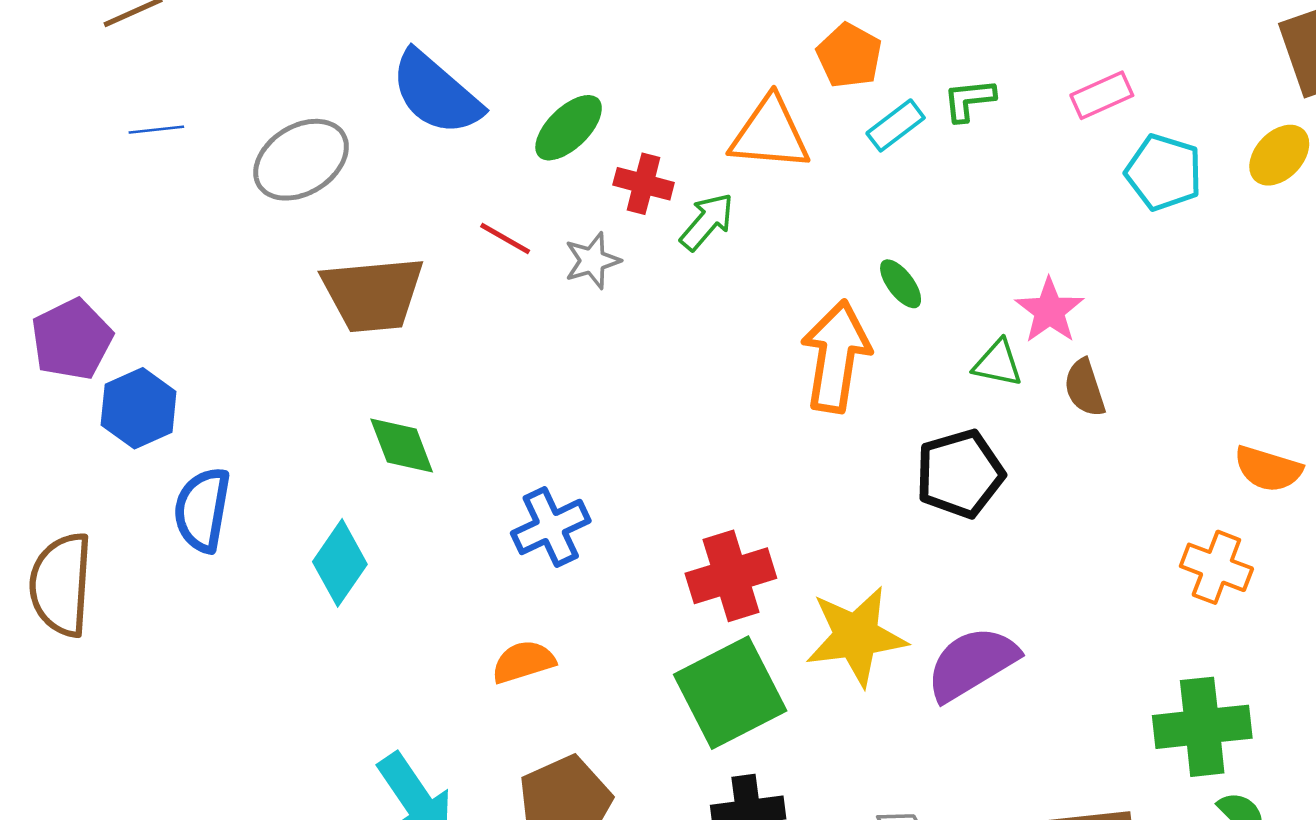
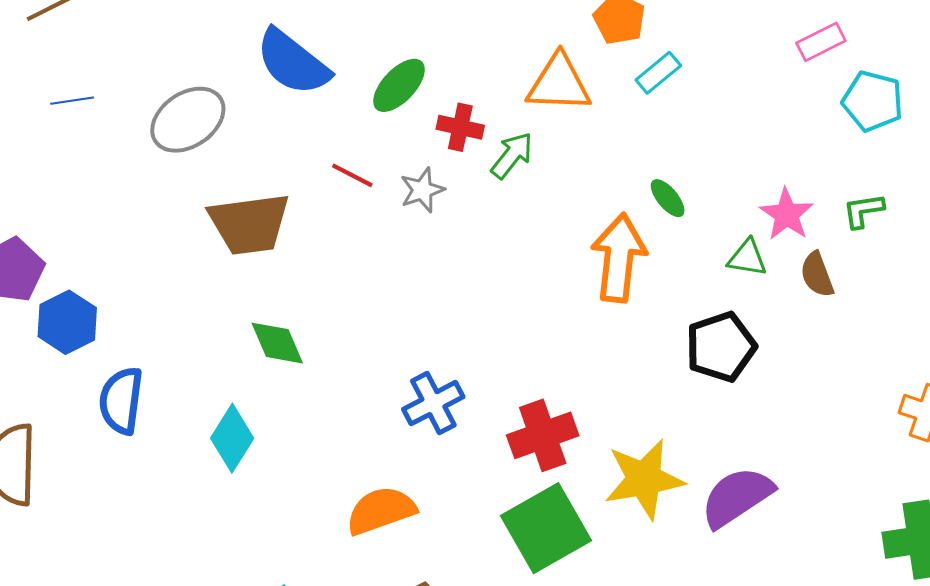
green L-shape: (969, 100) -> (863, 211), moved
blue cross: (551, 527) -> (433, 403), moved
orange semicircle: (523, 662) -> (381, 511), size x1.4

